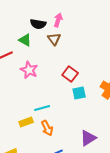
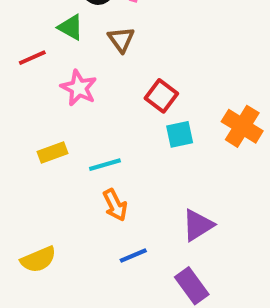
brown triangle: (54, 39) -> (121, 39), moved
yellow rectangle: (26, 122) -> (52, 153), moved

